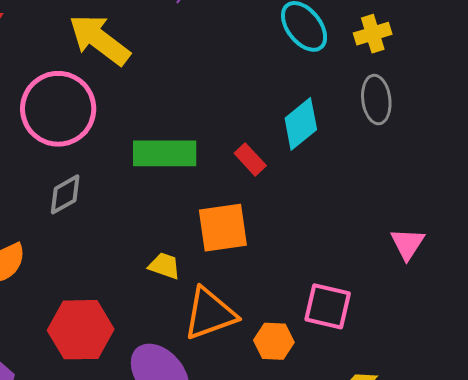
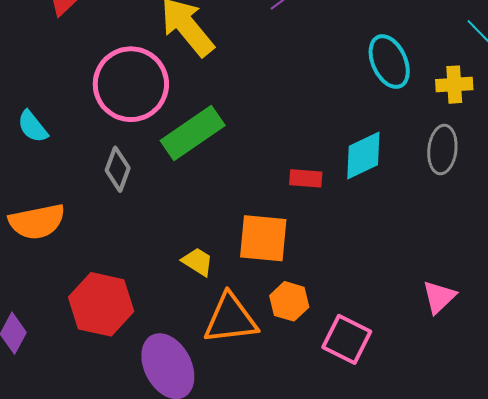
green rectangle: (165, 153) -> (193, 133), moved, turned -48
red rectangle: (250, 159) -> (306, 178), turned -56
gray diamond: (65, 194) -> (118, 169), turned -54
orange hexagon: (274, 341) -> (289, 301), moved

